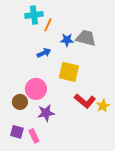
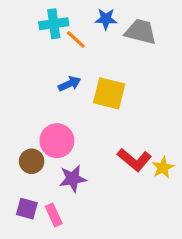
orange line: (48, 25) -> (76, 40), turned -72
gray trapezoid: (86, 38) -> (141, 32), moved
blue star: (67, 40) -> (106, 19), moved
yellow square: (69, 72) -> (109, 93), moved

